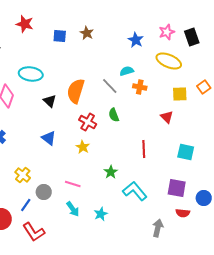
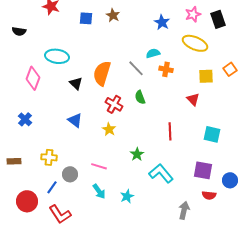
yellow cross: (23, 175) -> (49, 157), turned -35

